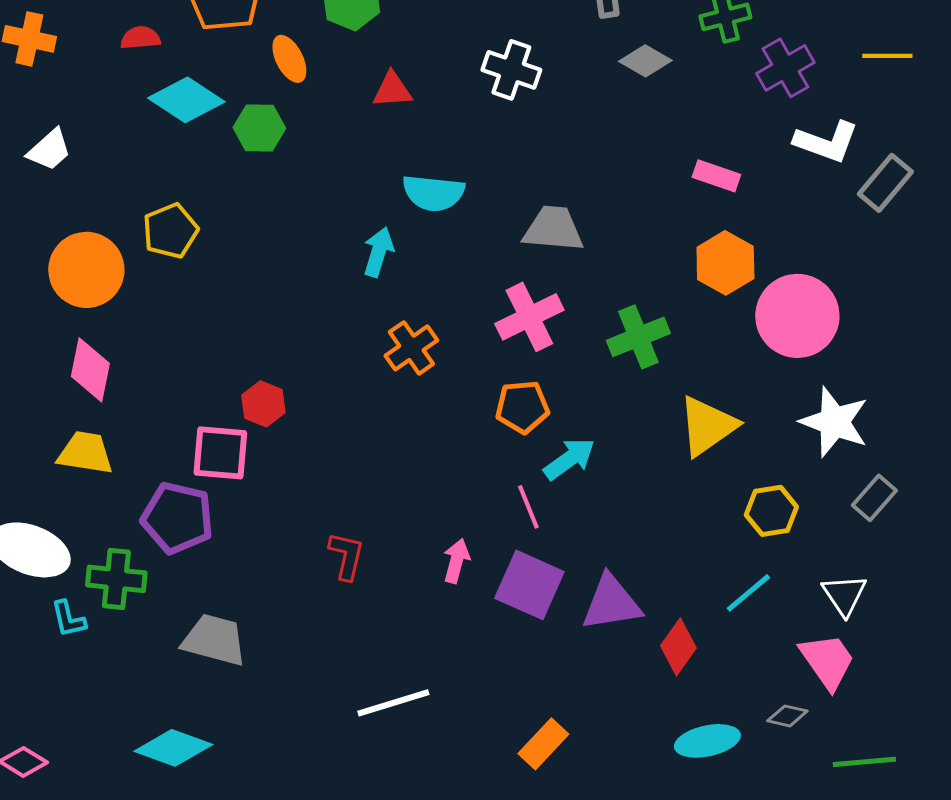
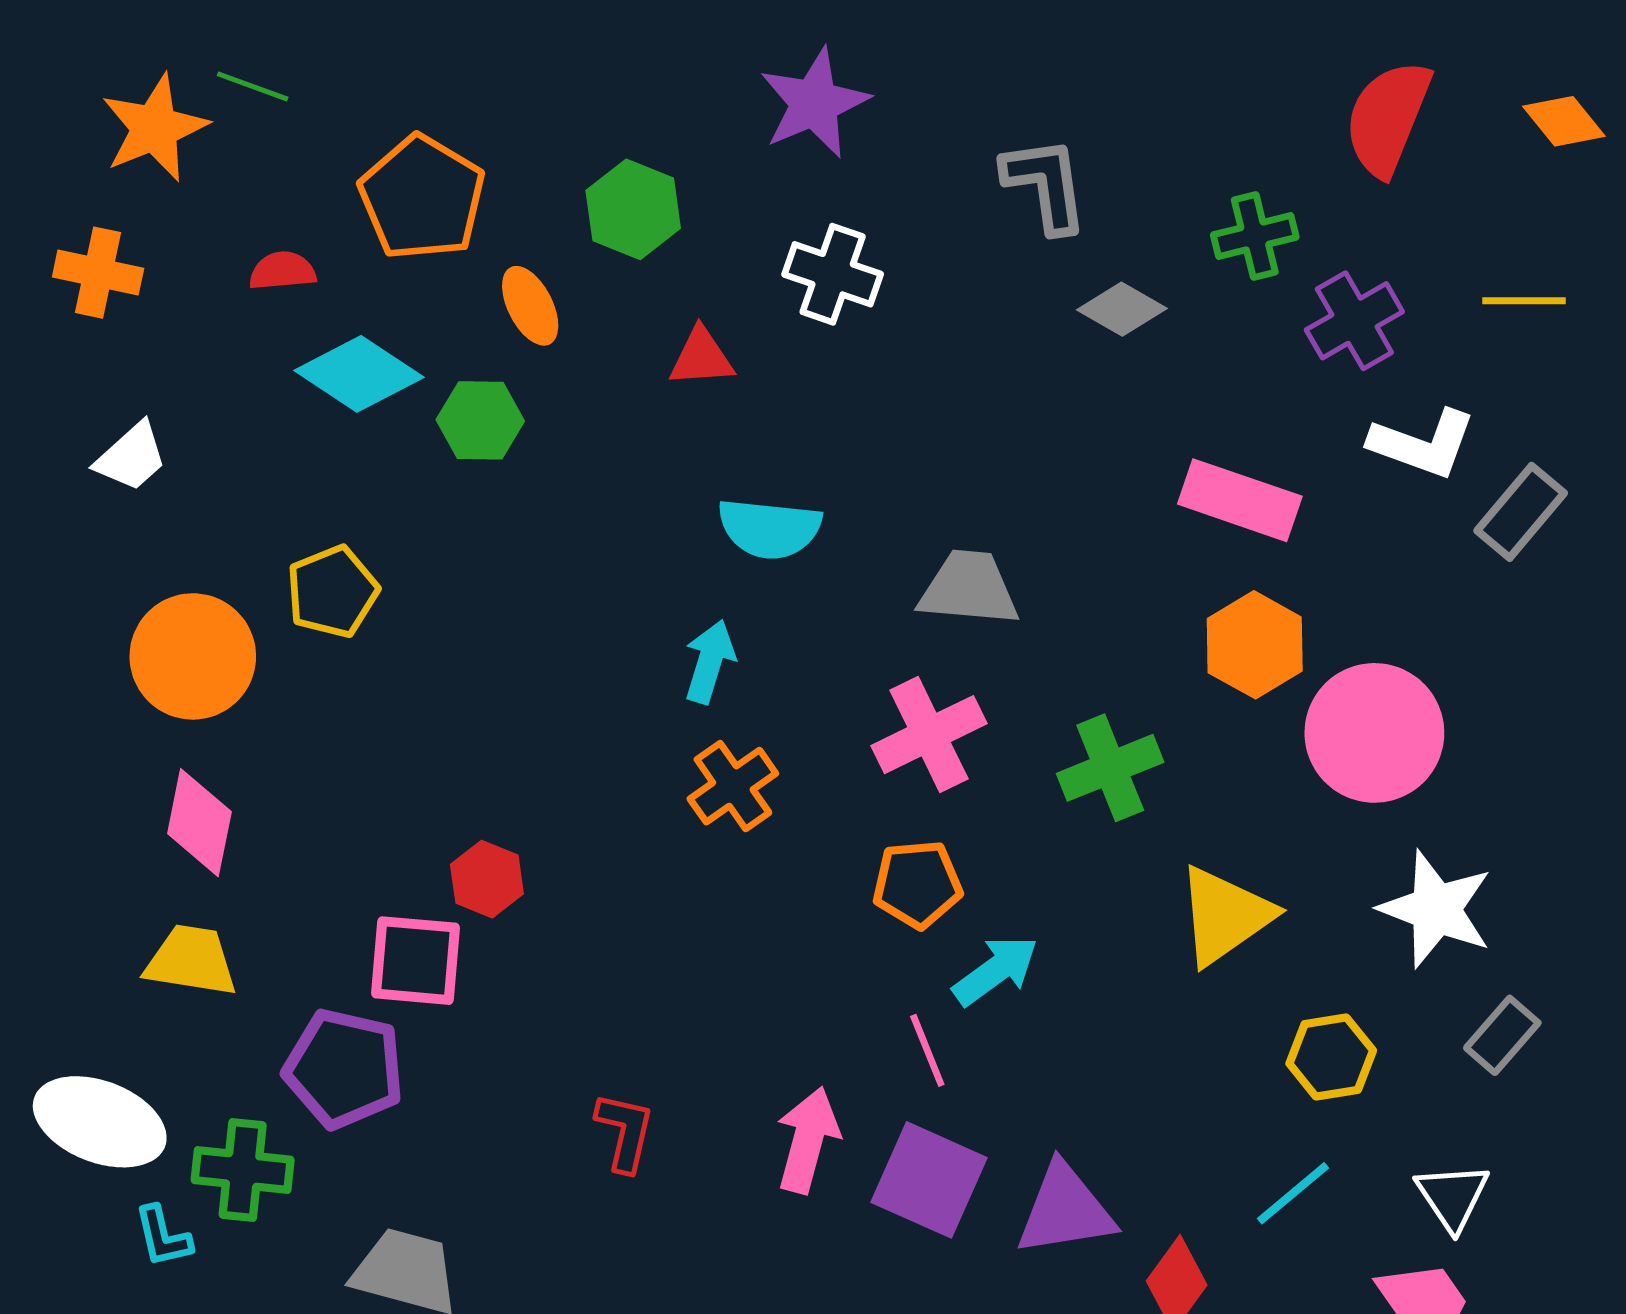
white cross: (511, 70) -> (833, 274), moved
pink rectangle: (716, 176) -> (1240, 500), size x1.5
cyan arrow: (378, 252) -> (710, 661), moved
pink arrow: (456, 561) -> (808, 1140), size x1.4

